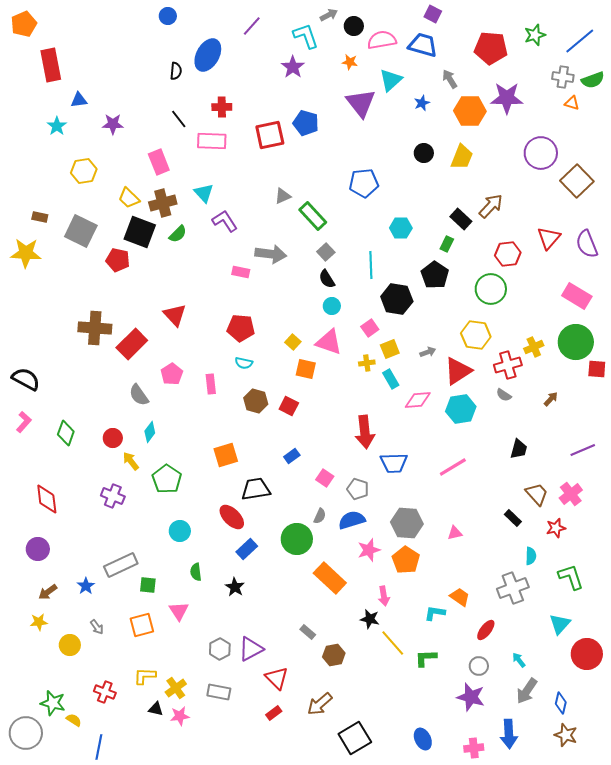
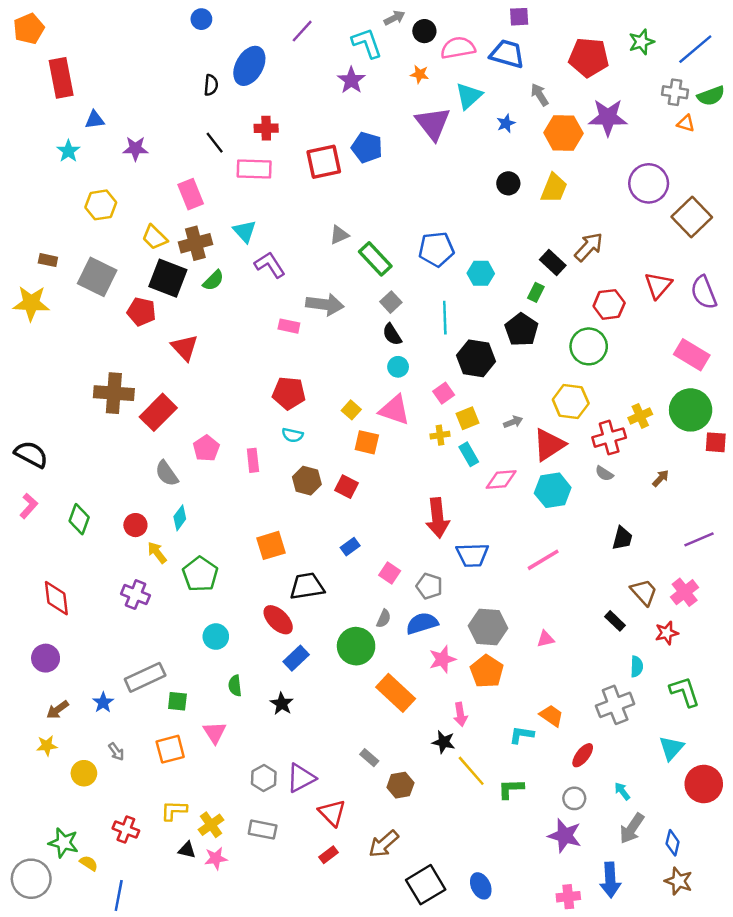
purple square: (433, 14) -> (519, 17), turned -30
blue pentagon: (364, 183) -> (436, 249), moved
red triangle: (175, 315) -> (185, 348), moved
blue ellipse: (423, 739) -> (481, 886), moved

